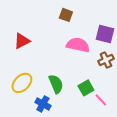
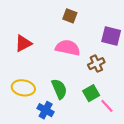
pink semicircle: (78, 45) -> (68, 48), moved
brown cross: (106, 60) -> (96, 64), moved
yellow ellipse: (22, 83) -> (23, 88), turned 55

